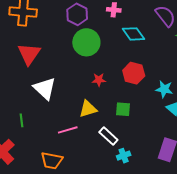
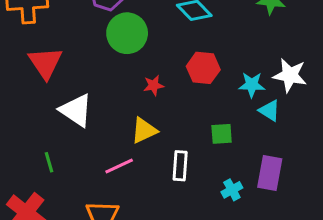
green square: (123, 109) -> (222, 134), moved
white rectangle: (108, 136) -> (180, 166), turned 60
cyan cross: (124, 156) -> (232, 190), moved

